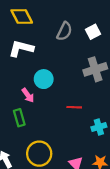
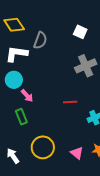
gray semicircle: (64, 31) -> (40, 40), moved
white square: (93, 32) -> (80, 32), turned -32
cyan circle: (44, 79) -> (14, 80), moved

